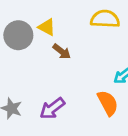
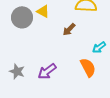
brown arrow: (62, 51) -> (69, 29), moved, turned 96

